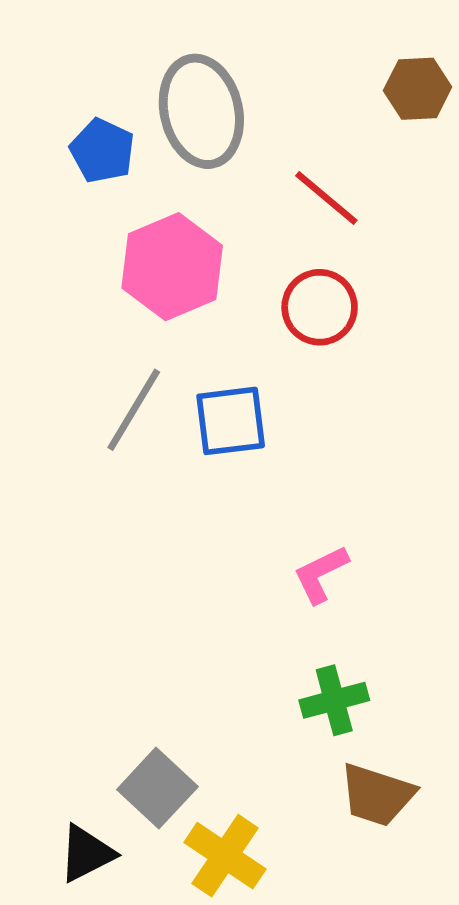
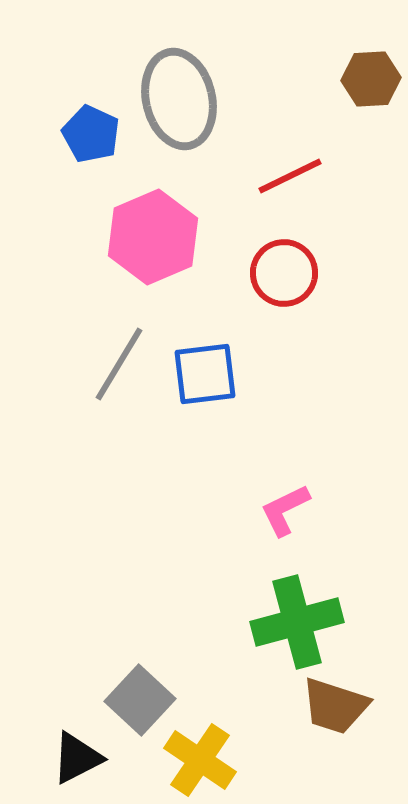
red line: (326, 198) -> (290, 176), turned -66
green cross: (334, 700) -> (297, 622), size x1.5

